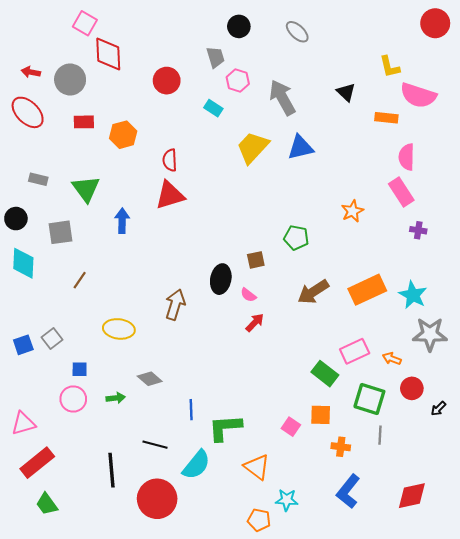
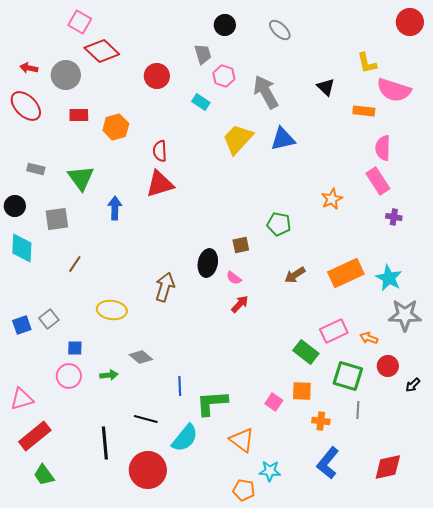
red diamond: (108, 54) -> (102, 51), turned -44
brown arrow: (313, 292) -> (295, 275), size x0.7

